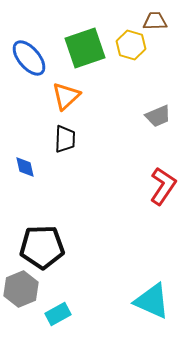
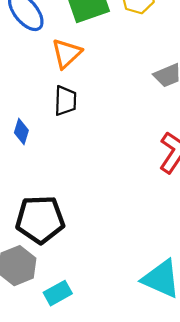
blue diamond: (25, 167) -> (21, 131), turned 30

